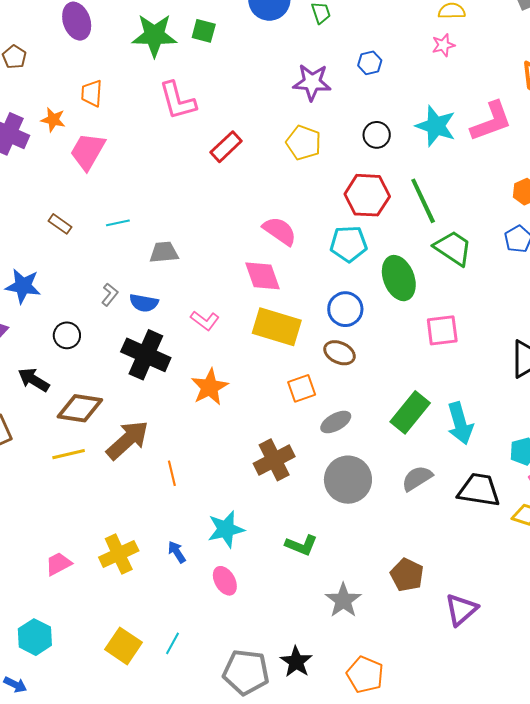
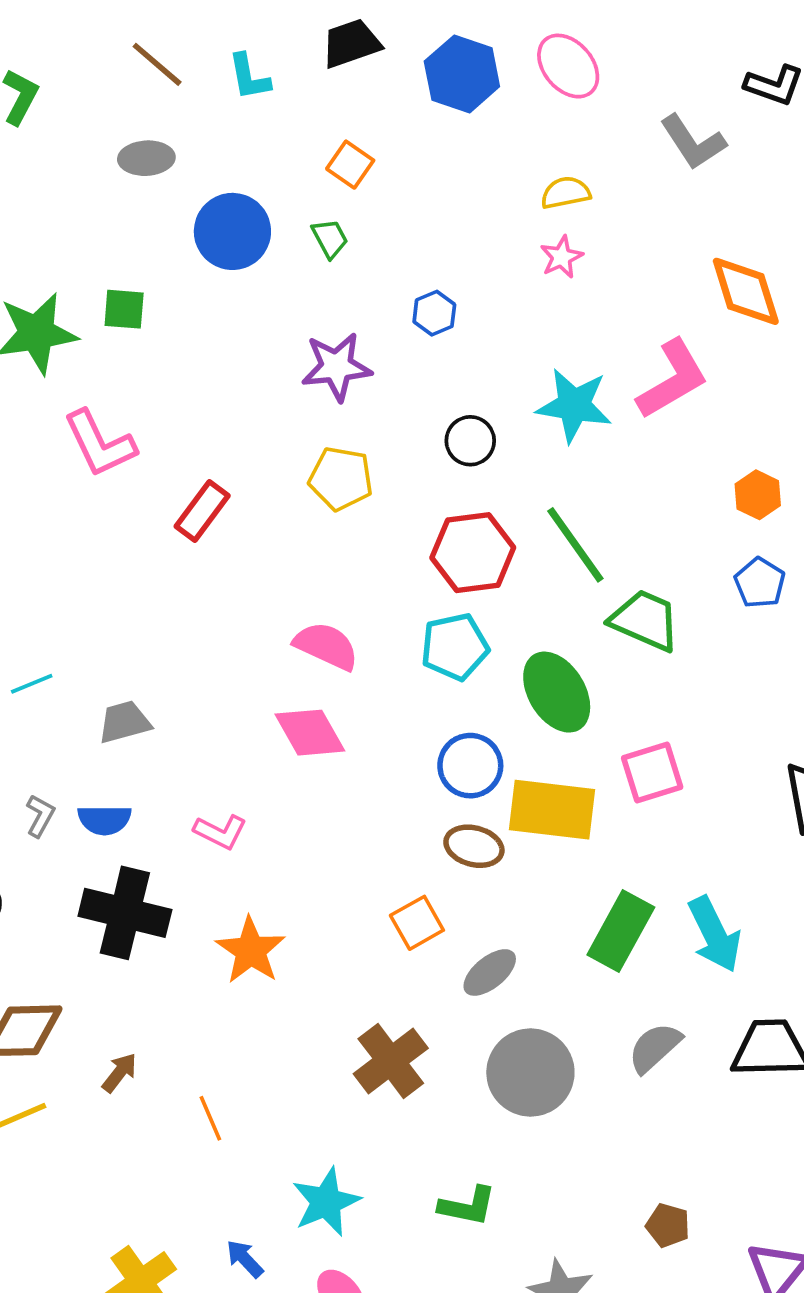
yellow rectangle: (277, 327) -> (552, 810), moved
brown arrow: (127, 440) -> (119, 1073), size x0.5
brown pentagon: (407, 575) -> (668, 1225), size x0.7

